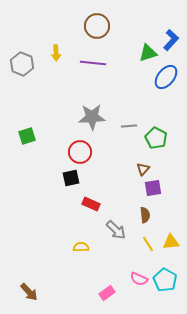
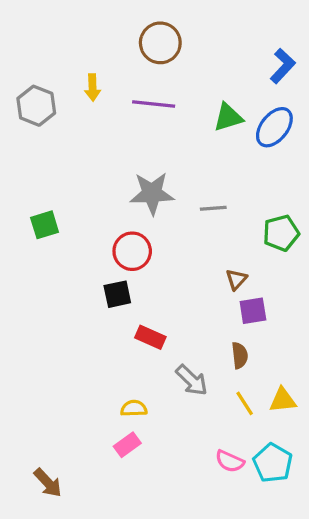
green triangle: (148, 53) -> (228, 117), moved
green pentagon: (156, 138) -> (281, 233), moved, turned 30
pink rectangle: (107, 293) -> (127, 445), moved

